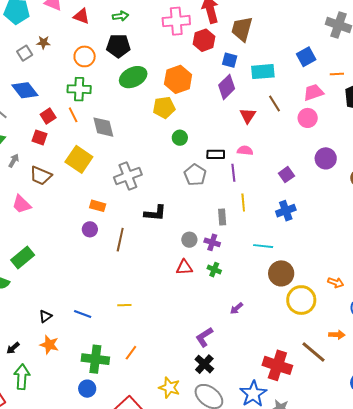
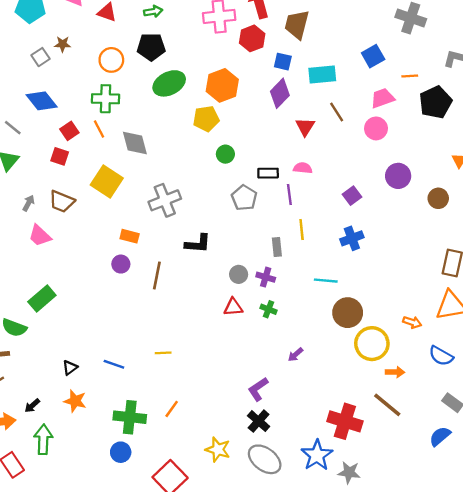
gray arrow: (14, 161) -> (29, 203), moved
orange arrow: (337, 335) -> (395, 372), moved

